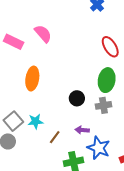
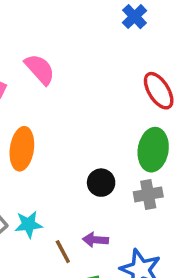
purple arrow: (82, 130) -> (95, 240), moved
brown line: (55, 137) -> (63, 252), turned -64

